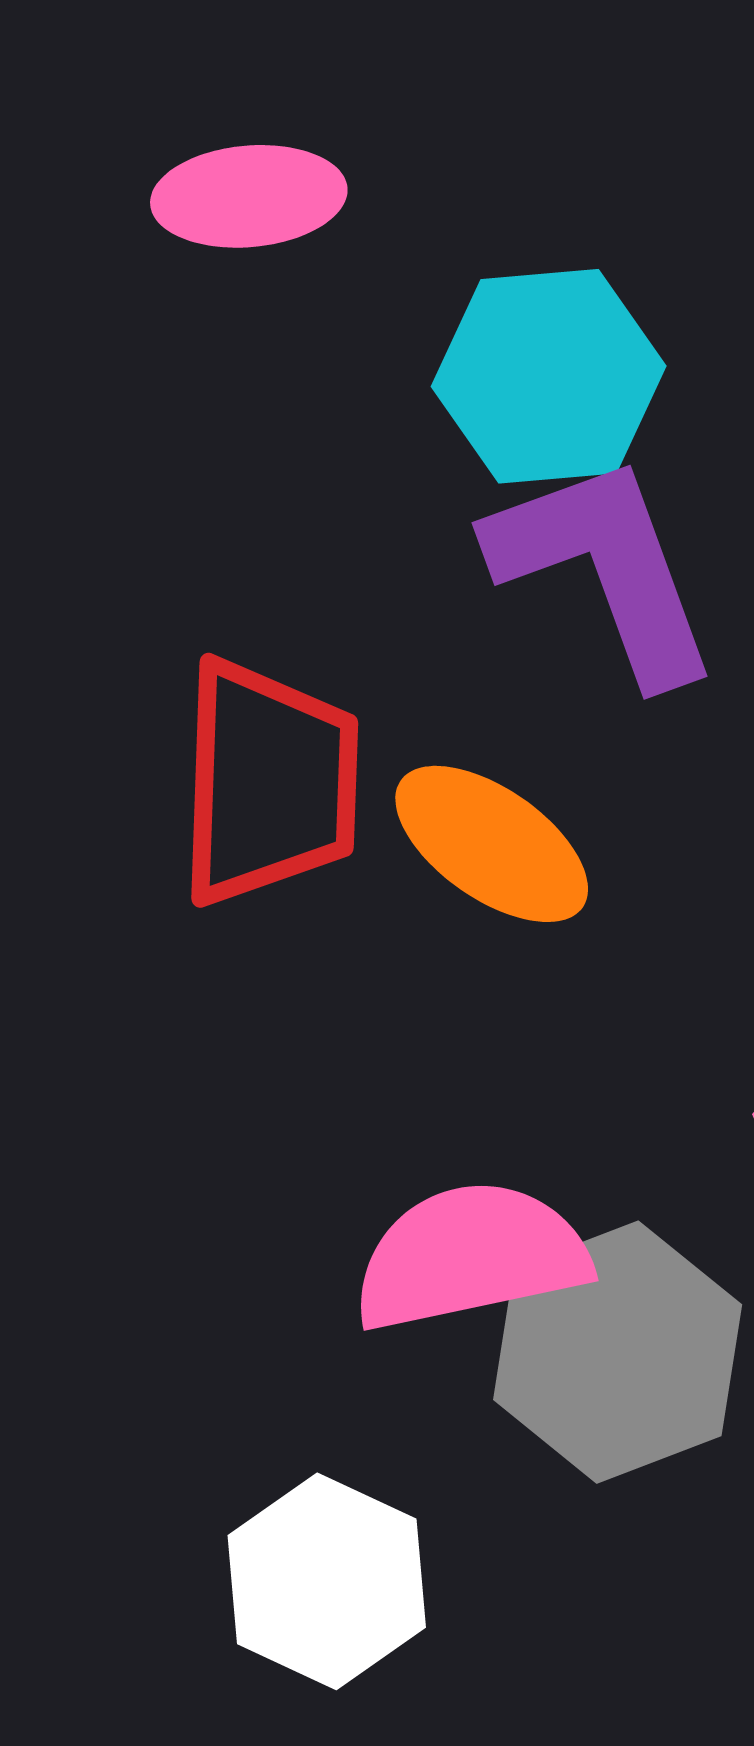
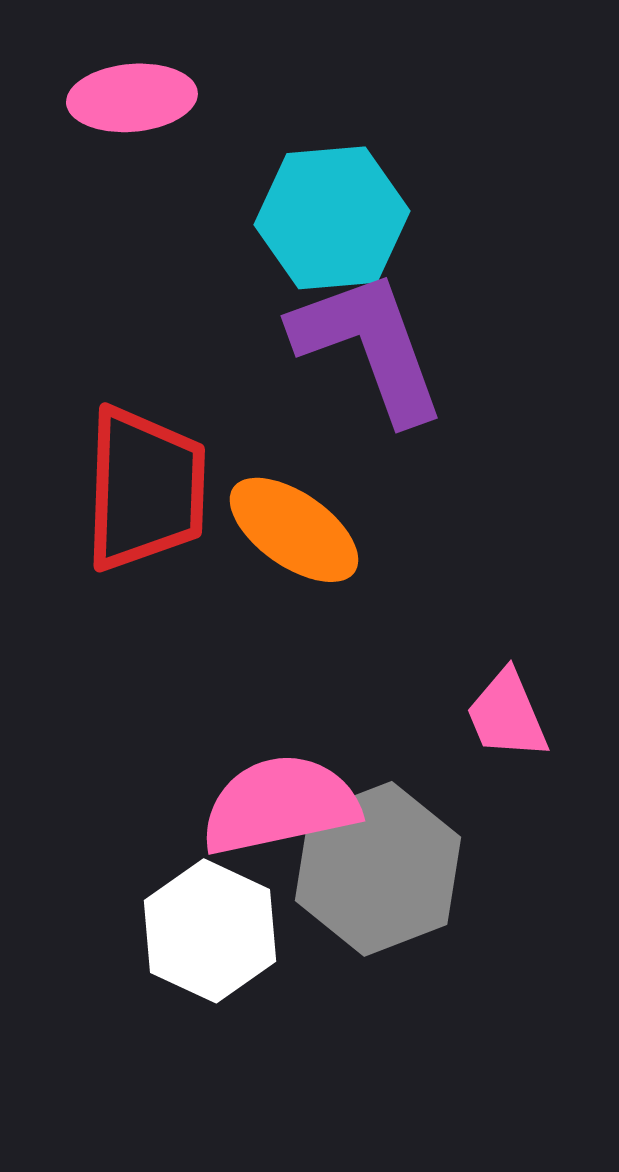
white hexagon: (327, 1581) -> (210, 931), moved

